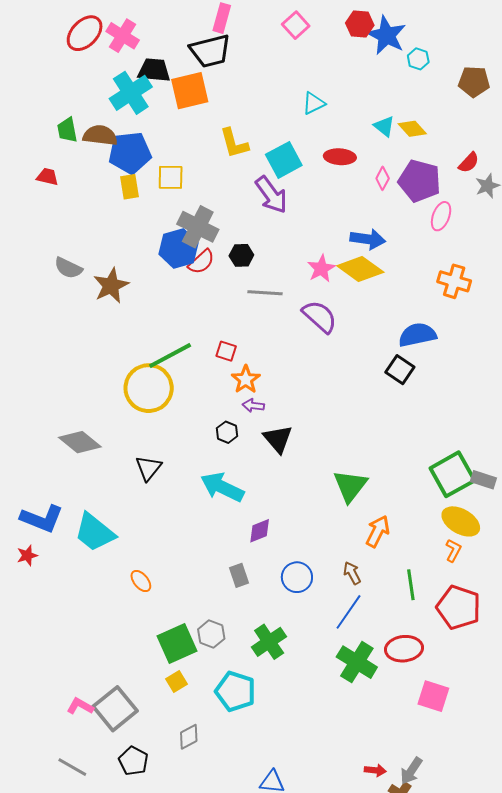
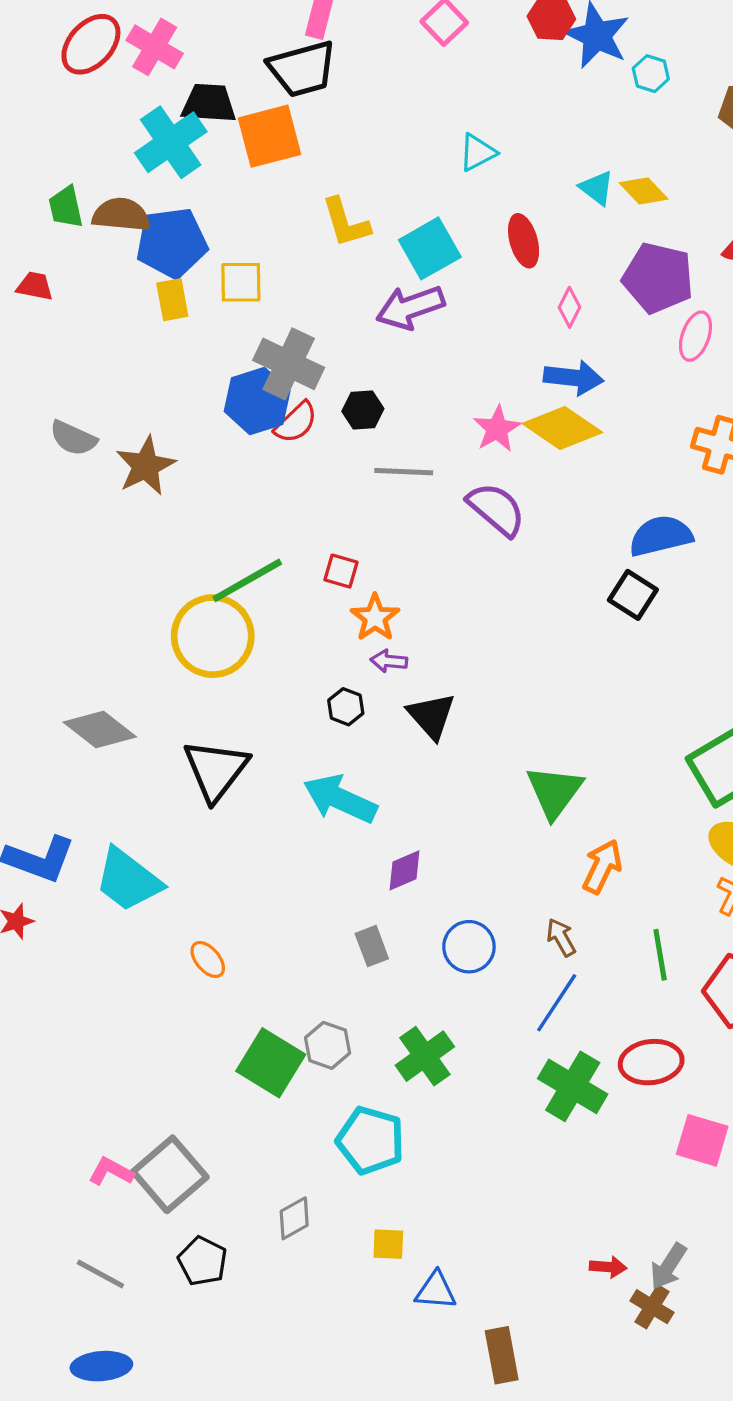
red ellipse: (340, 157) -> (524, 241), turned 72
pink diamond: (383, 178) -> (570, 307), moved
purple arrow: (271, 195) -> (410, 307), turned 108
black triangle: (148, 468) -> (216, 770), size x1.5
green square: (177, 644) -> (271, 1063), turned -33
yellow square: (177, 682) -> (388, 1244), moved, turned 35

